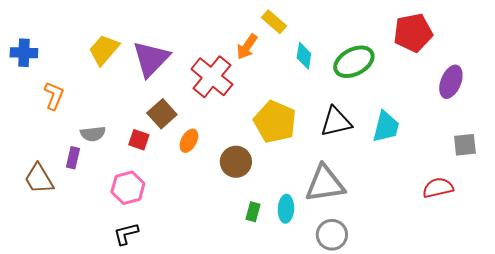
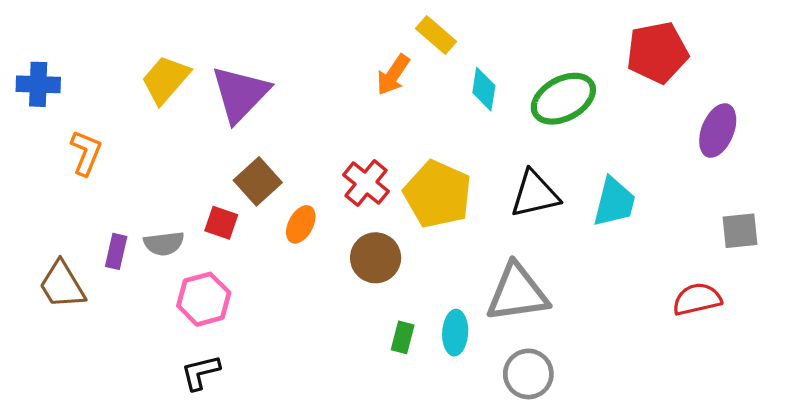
red cross: (212, 77) -> (366, 183), moved, size x0.7
gray semicircle: (93, 134) -> (164, 243), moved

